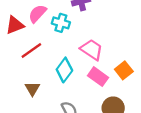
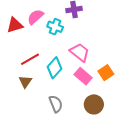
red line: (31, 51) -> (30, 59), moved

